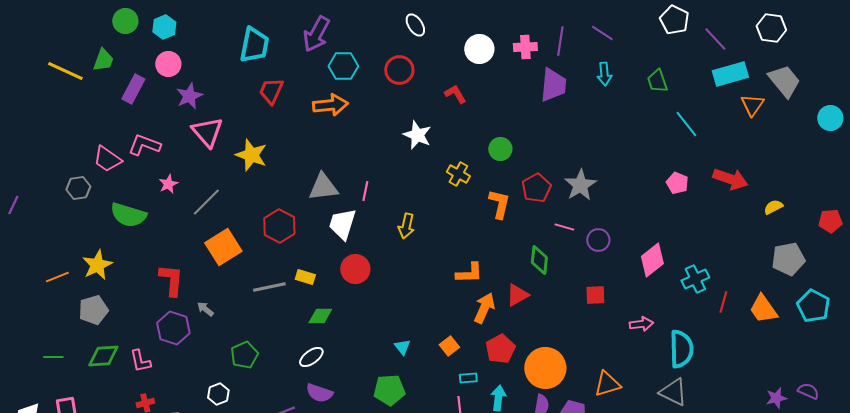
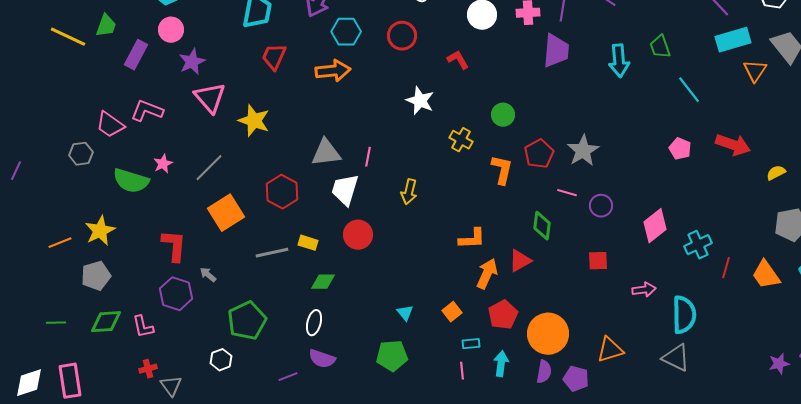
cyan arrow: (604, 74) -> (619, 61), moved, size x1.4
pink star: (168, 184) -> (163, 164), moved
green pentagon: (244, 355) -> (247, 321), size x1.4
white ellipse: (311, 357) -> (314, 323), turned -40

